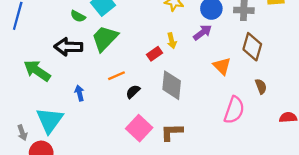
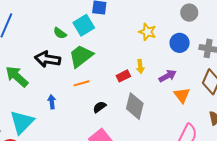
purple arrow: (203, 32) -> (168, 76), moved
orange line: (117, 76) -> (82, 83), moved

